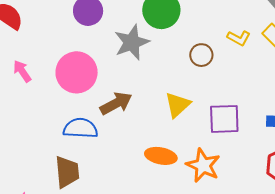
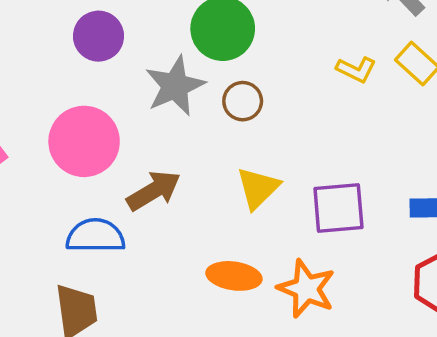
brown circle: (201, 55) -> (243, 101), moved

